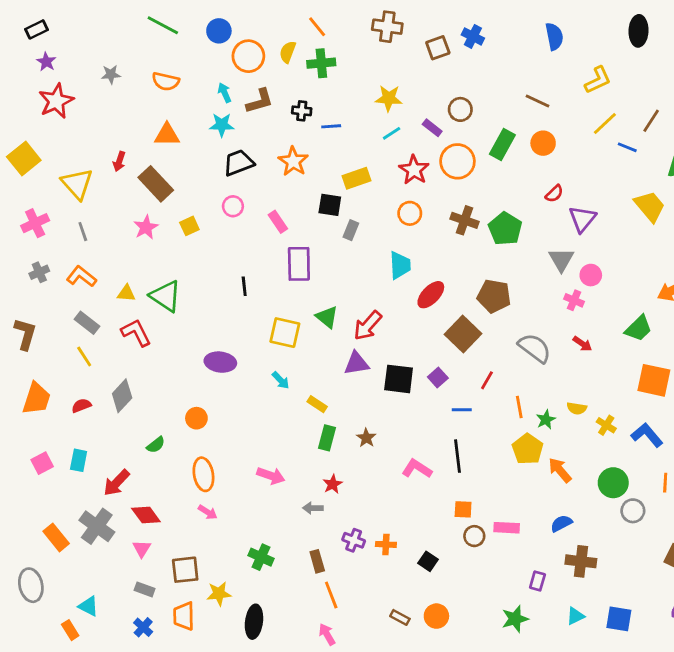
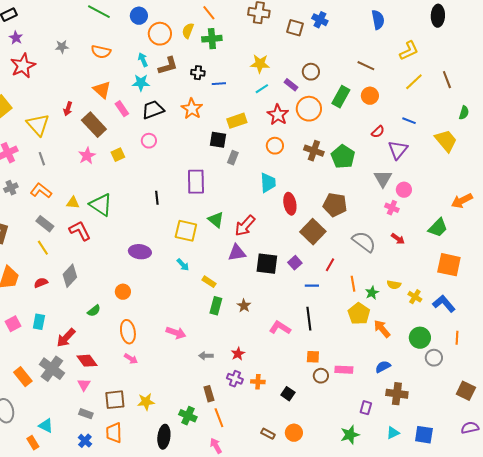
brown square: (438, 48) -> (295, 28), turned 36
brown line: (651, 121) -> (447, 80), turned -54
orange triangle: (167, 135) -> (102, 90), turned 42
blue line: (627, 147) -> (409, 121), moved
pink rectangle: (278, 222) -> (122, 109), moved
red ellipse: (431, 295) -> (290, 204), turned -55
red star: (333, 484) -> (238, 354), moved
green cross: (261, 557) -> (188, 416), moved
yellow star: (219, 594) -> (146, 402), moved

